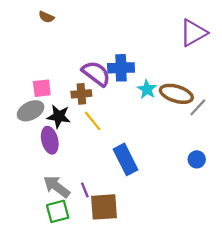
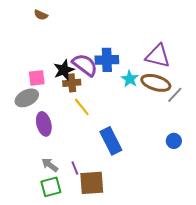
purple triangle: (193, 33) -> (158, 56), moved, turned 44
black star: (59, 116) -> (64, 70), moved, turned -30
gray arrow: (57, 187) -> (50, 165), size x0.7

